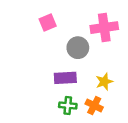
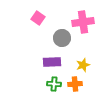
pink square: (48, 23) -> (38, 18), turned -32
orange cross: (94, 106) -> (75, 84), turned -32

